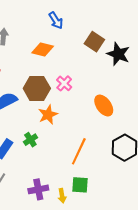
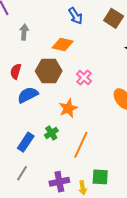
brown square: (94, 42) -> (114, 18), moved
brown hexagon: (37, 88) -> (49, 71), moved
orange line: (79, 151) -> (81, 145), moved

